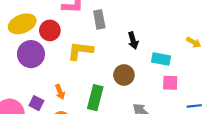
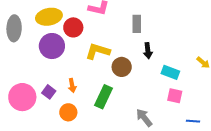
gray rectangle: (99, 19) -> (137, 24), moved
brown circle: (124, 75) -> (122, 67), moved

